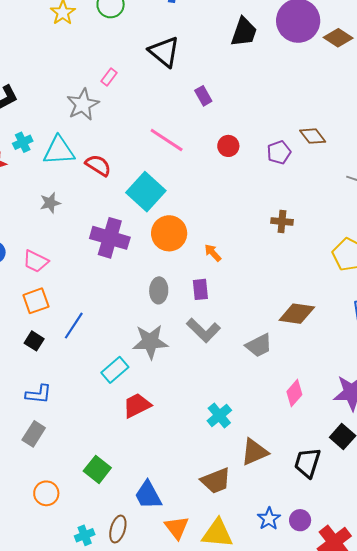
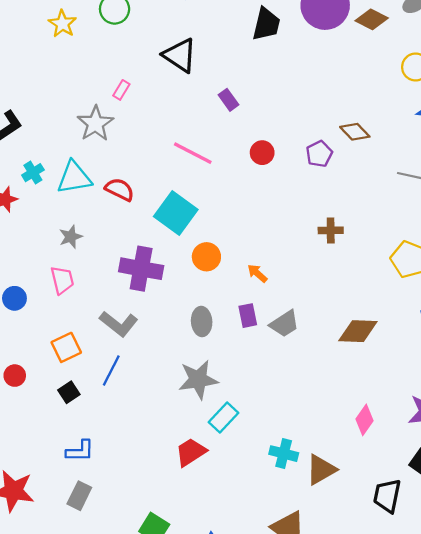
orange circle: (169, 233) -> (206, 257), size x0.7
pink trapezoid: (36, 261) -> (62, 280), moved, turned -124
gray L-shape: (203, 330) -> (119, 324), moved
black square: (34, 341) -> (69, 392), turned 30
gray trapezoid: (259, 345) -> (284, 324), moved
cyan rectangle: (115, 370) -> (224, 418), moved
cyan cross: (219, 415) -> (284, 454), turned -30
brown triangle: (254, 452) -> (321, 470), moved

